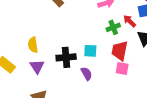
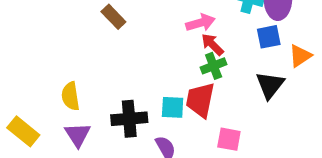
red arrow: (130, 21) -> (212, 44), moved
red trapezoid: (120, 51) -> (200, 100), moved

